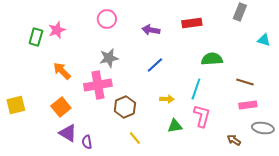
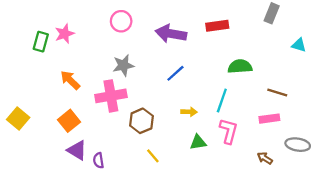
purple arrow: (151, 30) -> (171, 34), size x1.5
yellow square: (16, 105) -> (18, 119), turned -36
pink rectangle: (248, 105) -> (269, 119), moved

